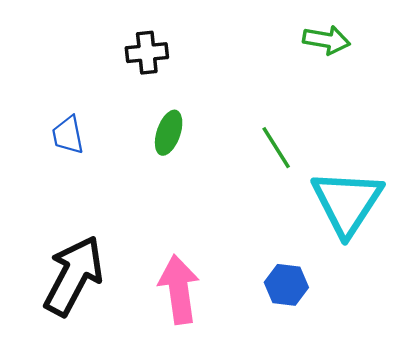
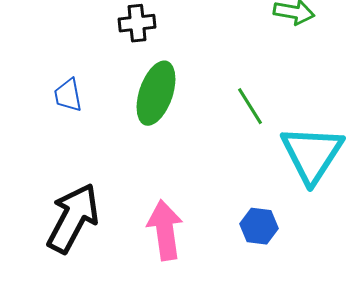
green ellipse: (169, 133) -> (156, 93), size x1.6

